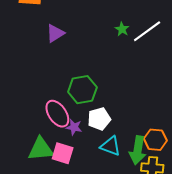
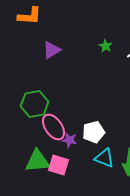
green star: (122, 29) -> (106, 46), moved
green hexagon: (82, 90) -> (35, 104), moved

